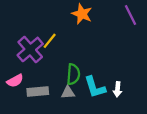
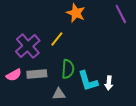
yellow line: (50, 41) -> (57, 39), moved
gray rectangle: (38, 91) -> (37, 74), moved
gray triangle: (68, 93) -> (59, 94), moved

